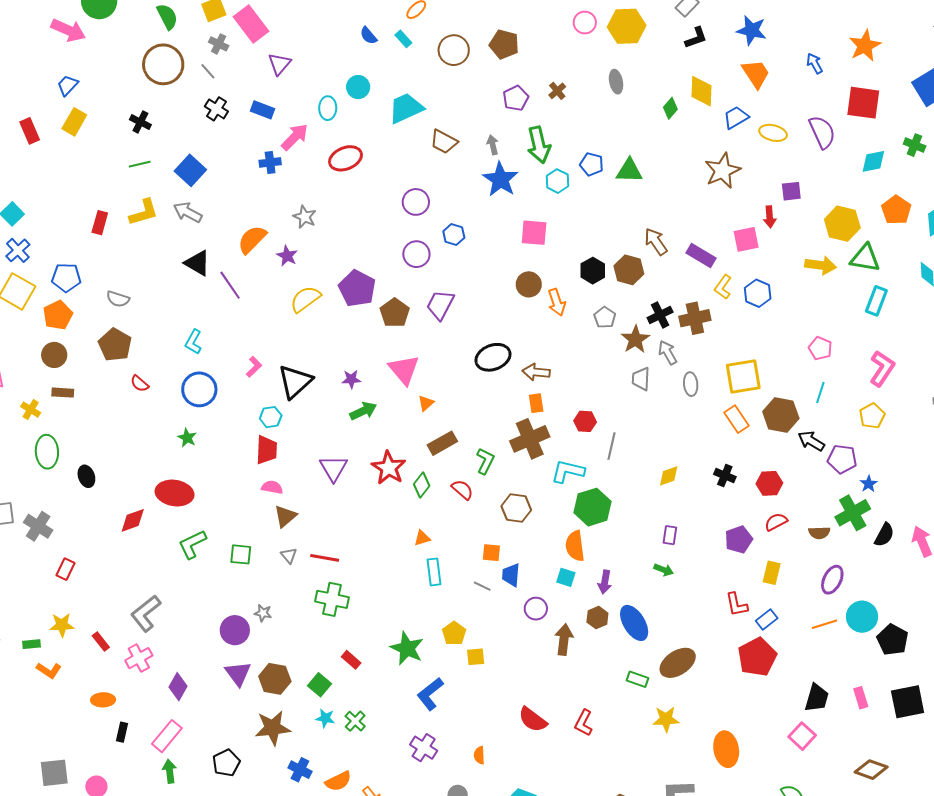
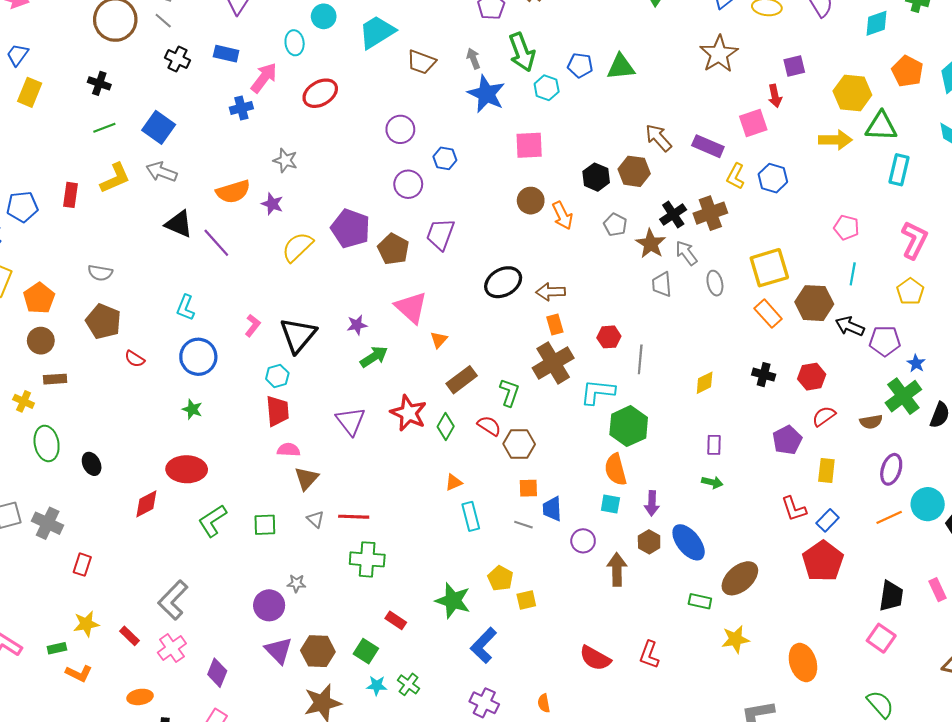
orange semicircle: (252, 239) -> (233, 192), turned -144
blue pentagon: (66, 278) -> (22, 207), moved
brown hexagon: (516, 508) -> (519, 444), moved

